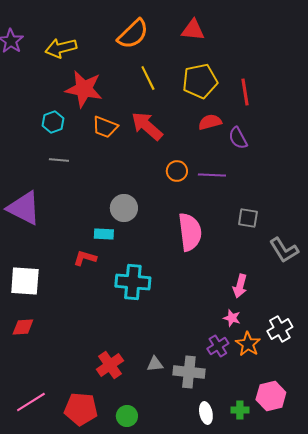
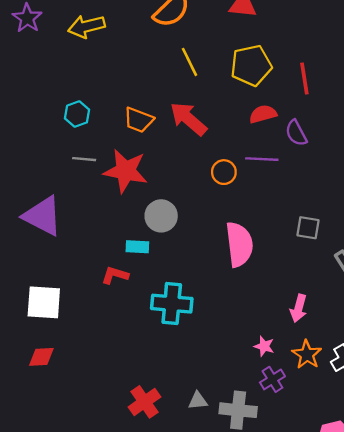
red star: (84, 89) -> (126, 171), moved
purple line: (212, 175) -> (262, 159), moved
pink star: (232, 318) -> (264, 346), moved
orange star: (248, 344) -> (307, 355), moved

